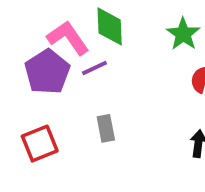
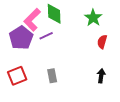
pink L-shape: (68, 38) -> (32, 20), turned -100
gray rectangle: (106, 128) -> (52, 76), moved

